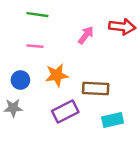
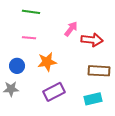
red arrow: (122, 27) -> (92, 40), moved
brown rectangle: (96, 89) -> (99, 71), moved

